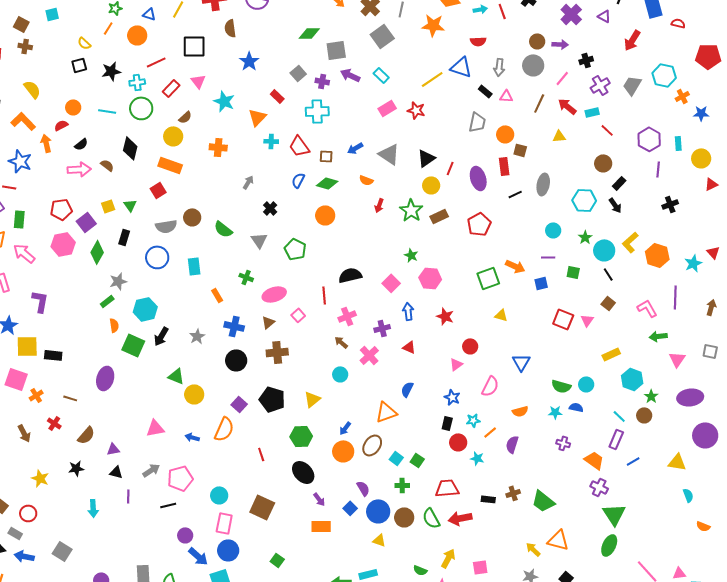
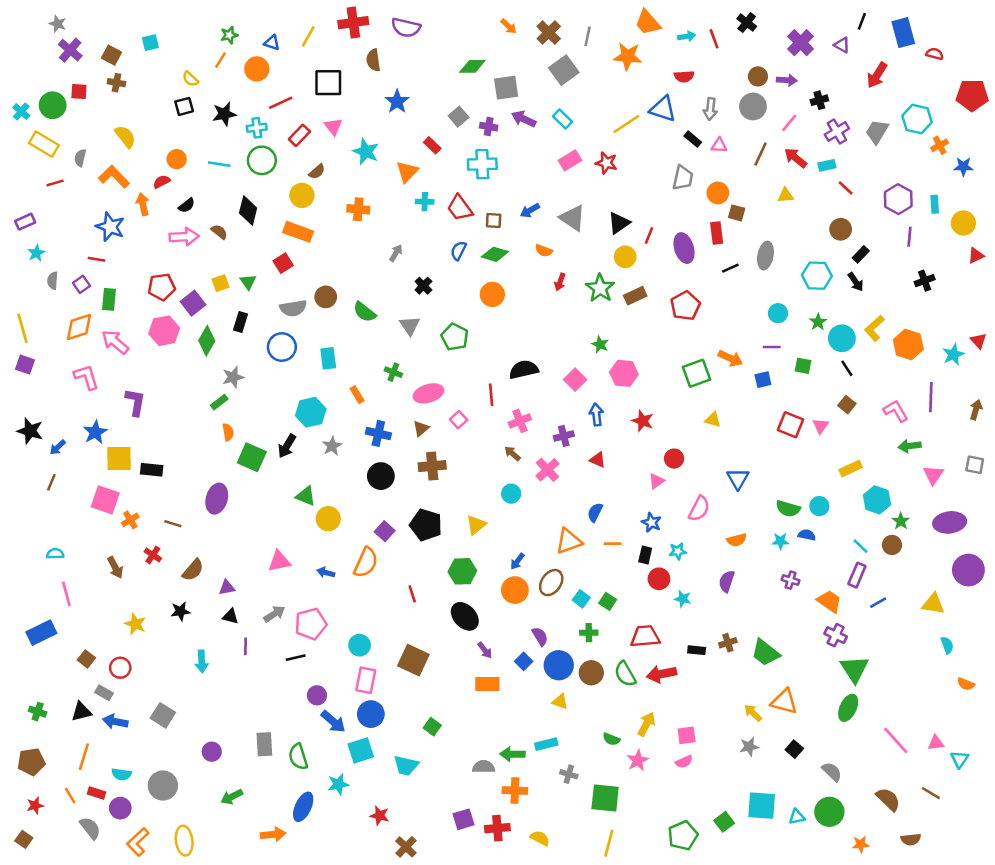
cyan hexagon: (145, 309) -> (311, 412), moved
orange line: (490, 432) -> (613, 544), moved, turned 40

